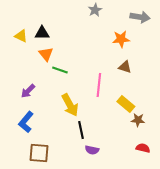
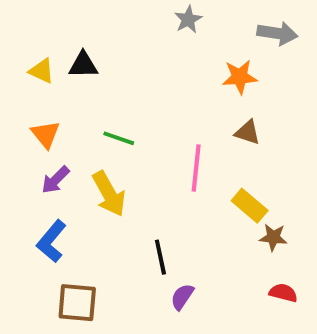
orange triangle: (46, 54) -> (46, 134), moved
yellow arrow: (70, 105) -> (109, 194), moved
purple semicircle: (92, 150) -> (182, 297), turned 112

